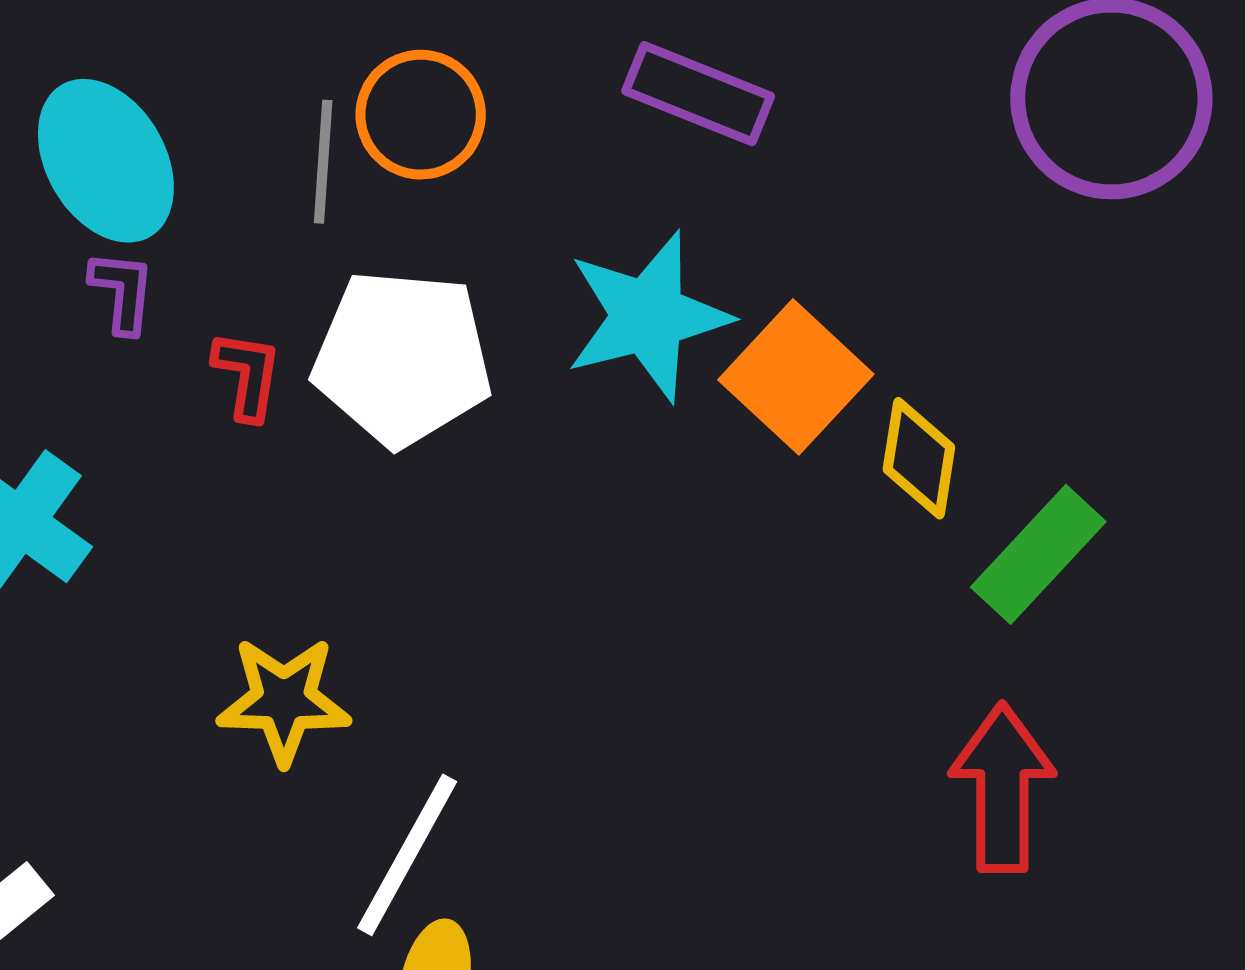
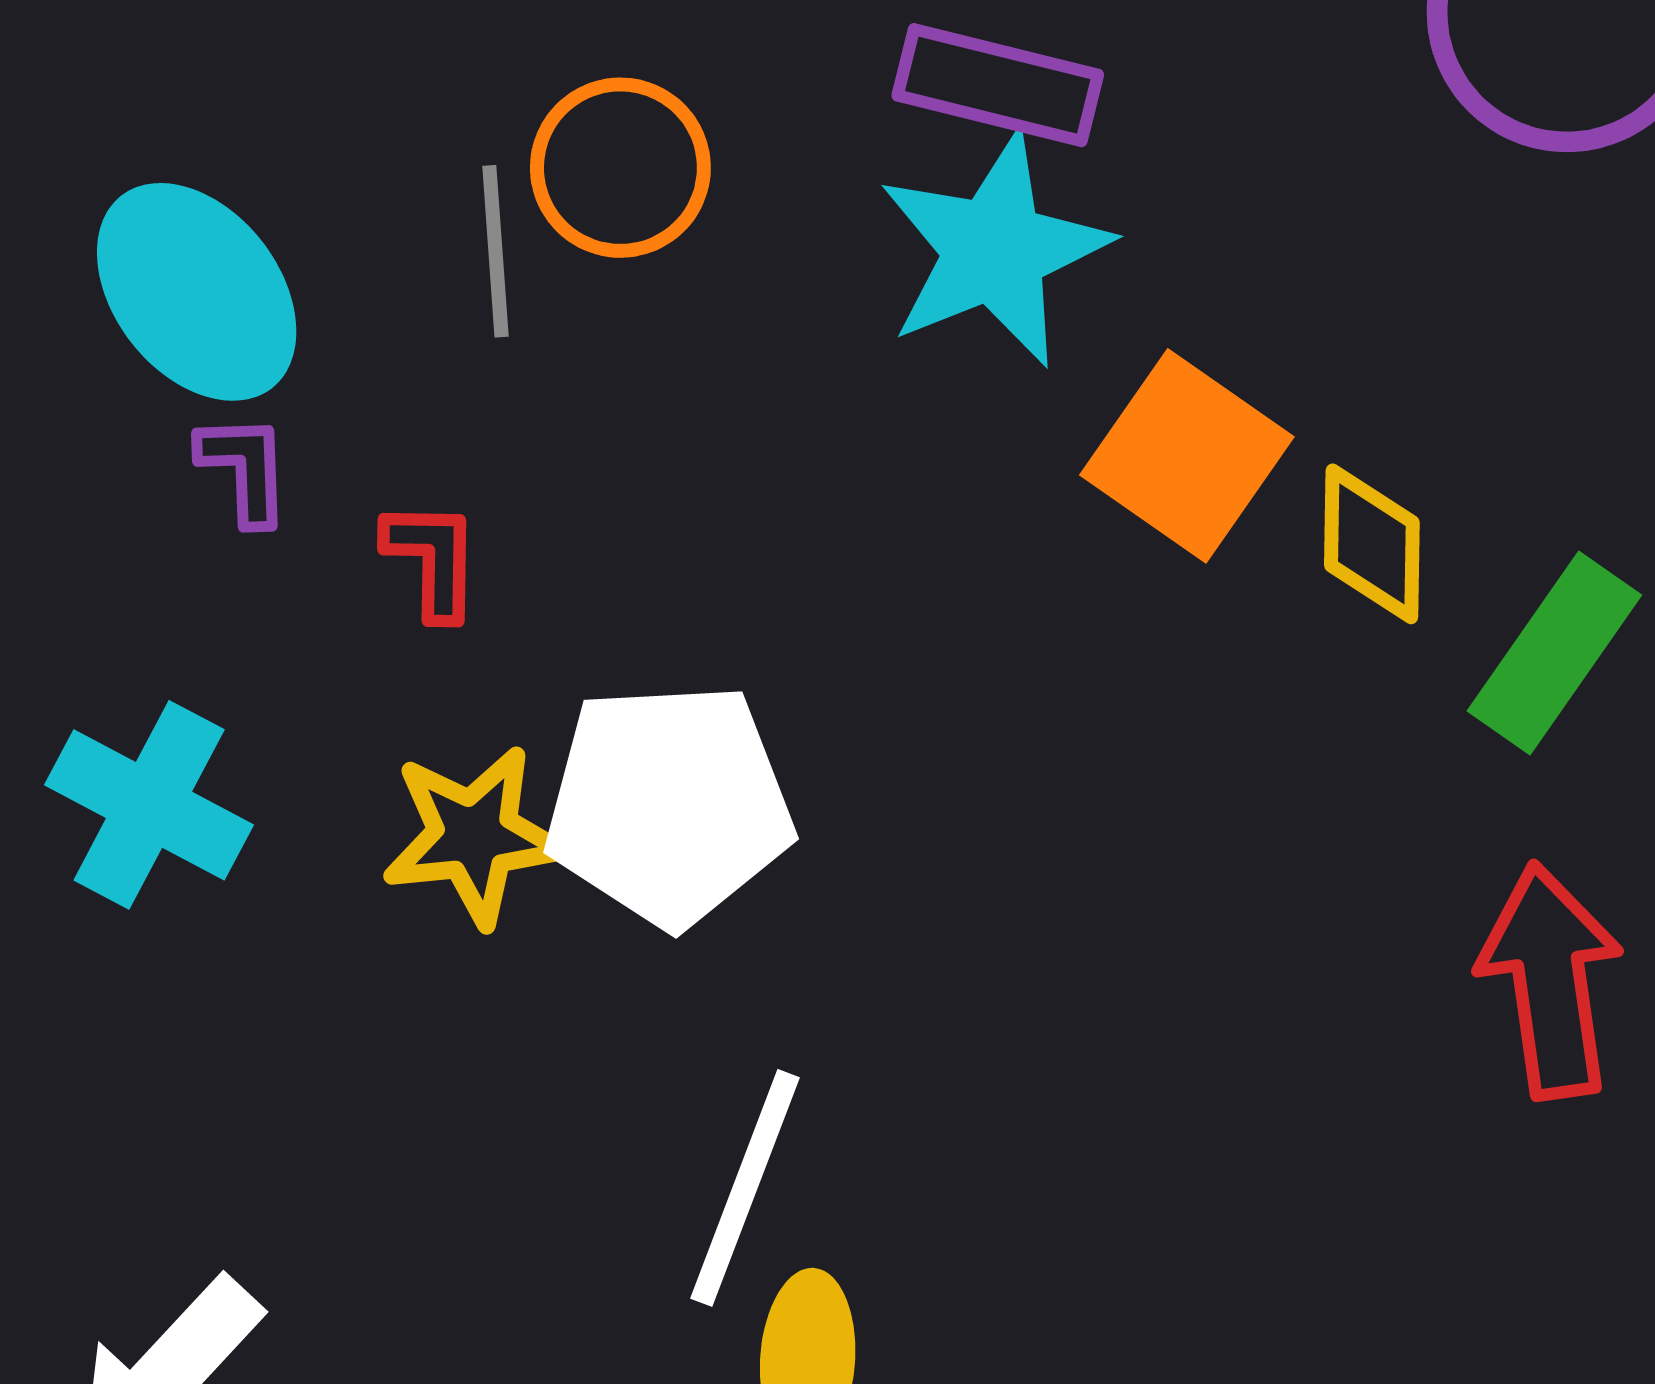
cyan star: (648, 316) -> (994, 250), moved
white pentagon: (402, 358) -> (669, 804), moved
yellow star: (284, 700) -> (474, 836), moved

